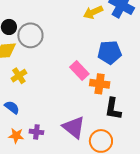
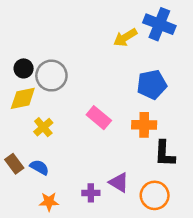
pink rectangle: (79, 70) -> (99, 118), moved
purple triangle: (74, 127) -> (119, 183), size x0.7
purple cross: (36, 132) -> (91, 193), moved

